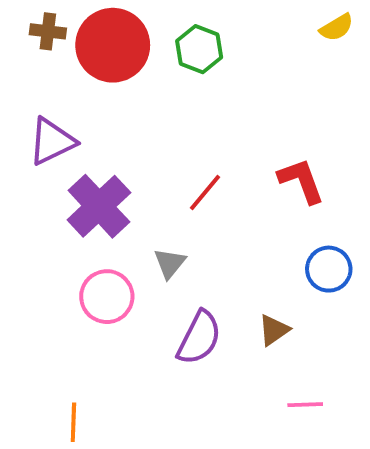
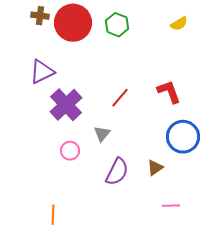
yellow semicircle: (337, 27) -> (179, 24), moved
blue circle: (329, 269) -> (183, 137), size x1.4
pink circle: (107, 297) -> (70, 151), size x0.7

